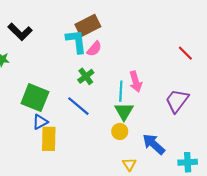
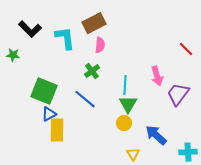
cyan L-shape: (76, 41) -> (65, 38), moved
pink semicircle: (94, 49) -> (100, 45), turned -35
pink arrow: (136, 82) -> (157, 76), moved

